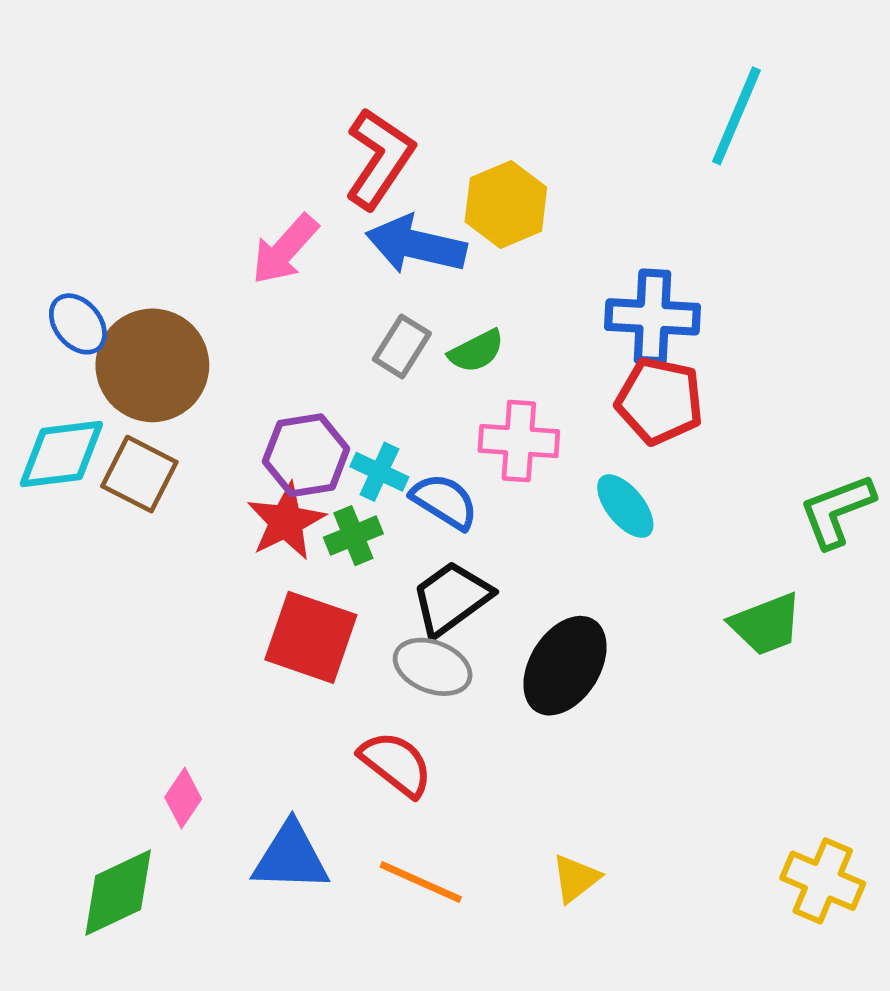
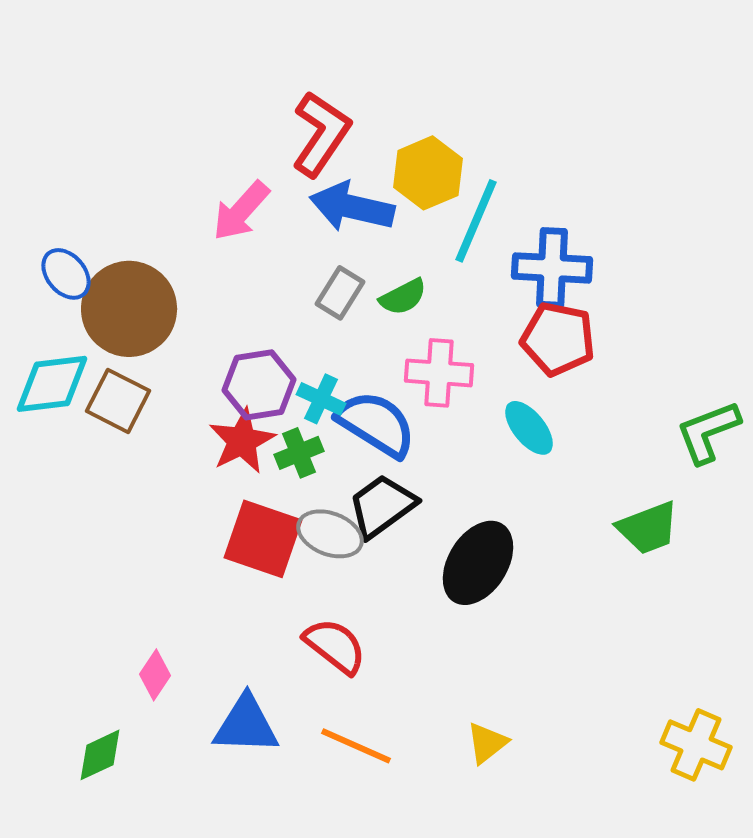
cyan line: (736, 116) -> (476, 221), moved
blue semicircle: (444, 501) -> (376, 424), size x1.4
gray ellipse: (433, 667) -> (330, 534), moved
green diamond: (118, 893) -> (100, 755), size x0.7

